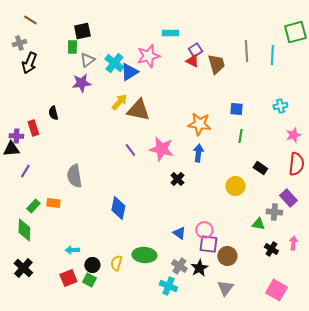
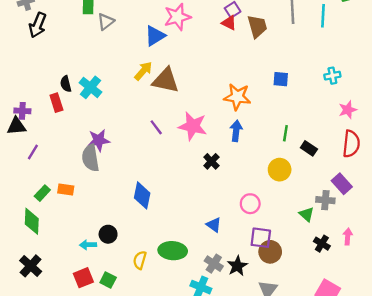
cyan cross: (114, 63) -> (90, 87), moved
purple star: (81, 83) -> (99, 140), moved
red rectangle: (33, 128) -> (56, 103), moved
green line: (240, 136) -> (285, 133), moved
green triangle: (258, 224) -> (307, 214), turned 32
pink circle: (204, 230) -> (250, 204), moved
purple square: (208, 244) -> (261, 238), moved
black circle: (92, 265) -> (108, 234), moved

